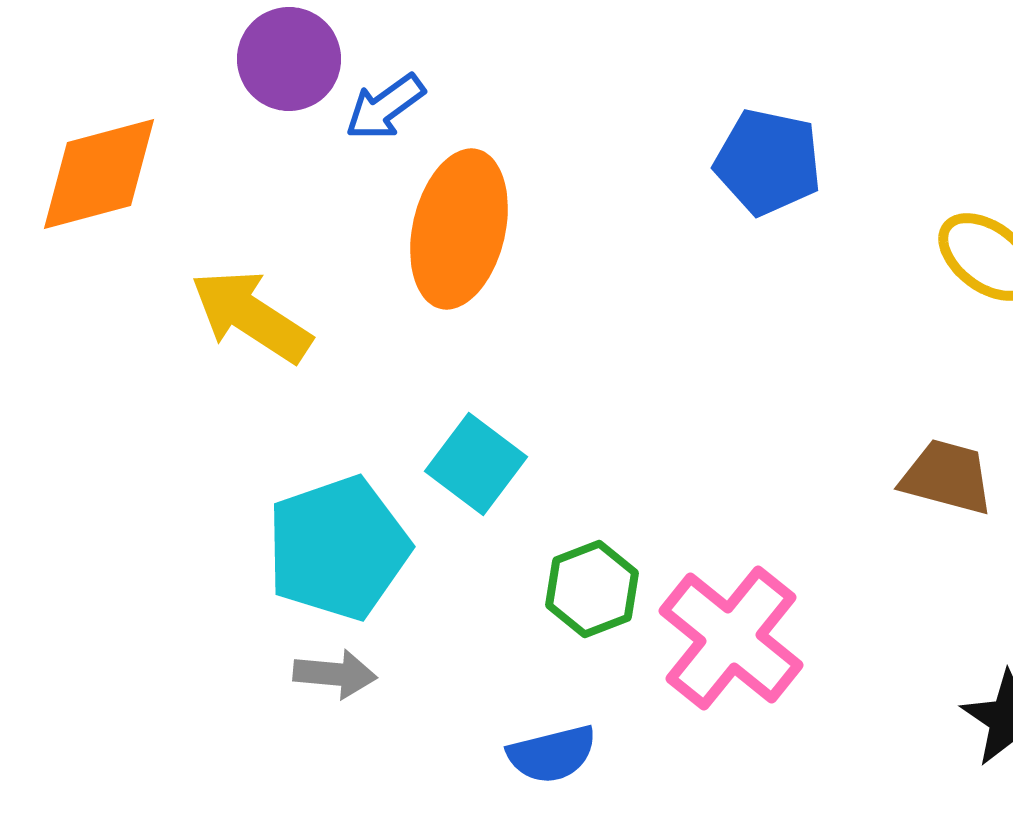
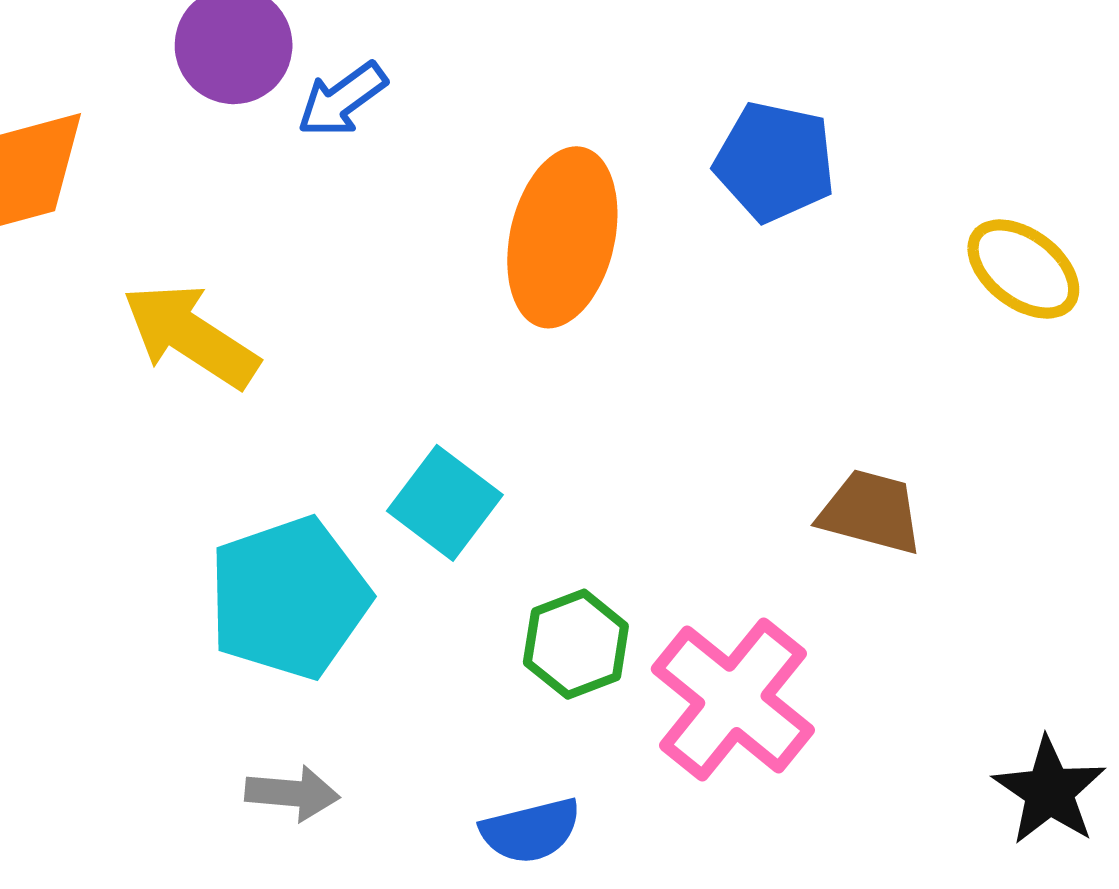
orange ellipse: (459, 229) -> (562, 237), moved
brown trapezoid: (947, 477) -> (871, 512), moved
gray arrow: (335, 674) -> (292, 793), moved

